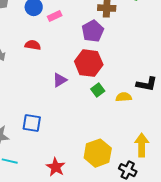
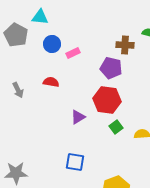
purple pentagon: (93, 31) -> (111, 68), turned -30
blue square: (32, 123) -> (75, 162), moved

